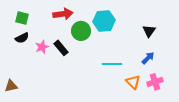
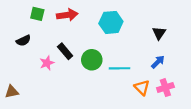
green square: (22, 18) -> (37, 14), moved
green circle: (81, 31) -> (92, 60), moved
pink star: (42, 47) -> (47, 63), moved

